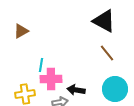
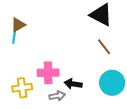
cyan line: (41, 65) -> (14, 37), moved

